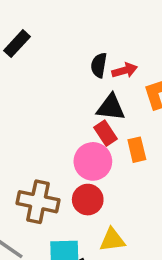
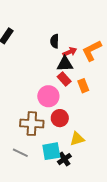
red arrow: (125, 70) -> (70, 52), moved
pink circle: (93, 161) -> (48, 96), moved

